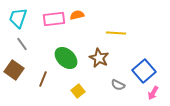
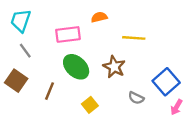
orange semicircle: (77, 15) -> (99, 17), moved
pink rectangle: (54, 19) -> (68, 34), moved

